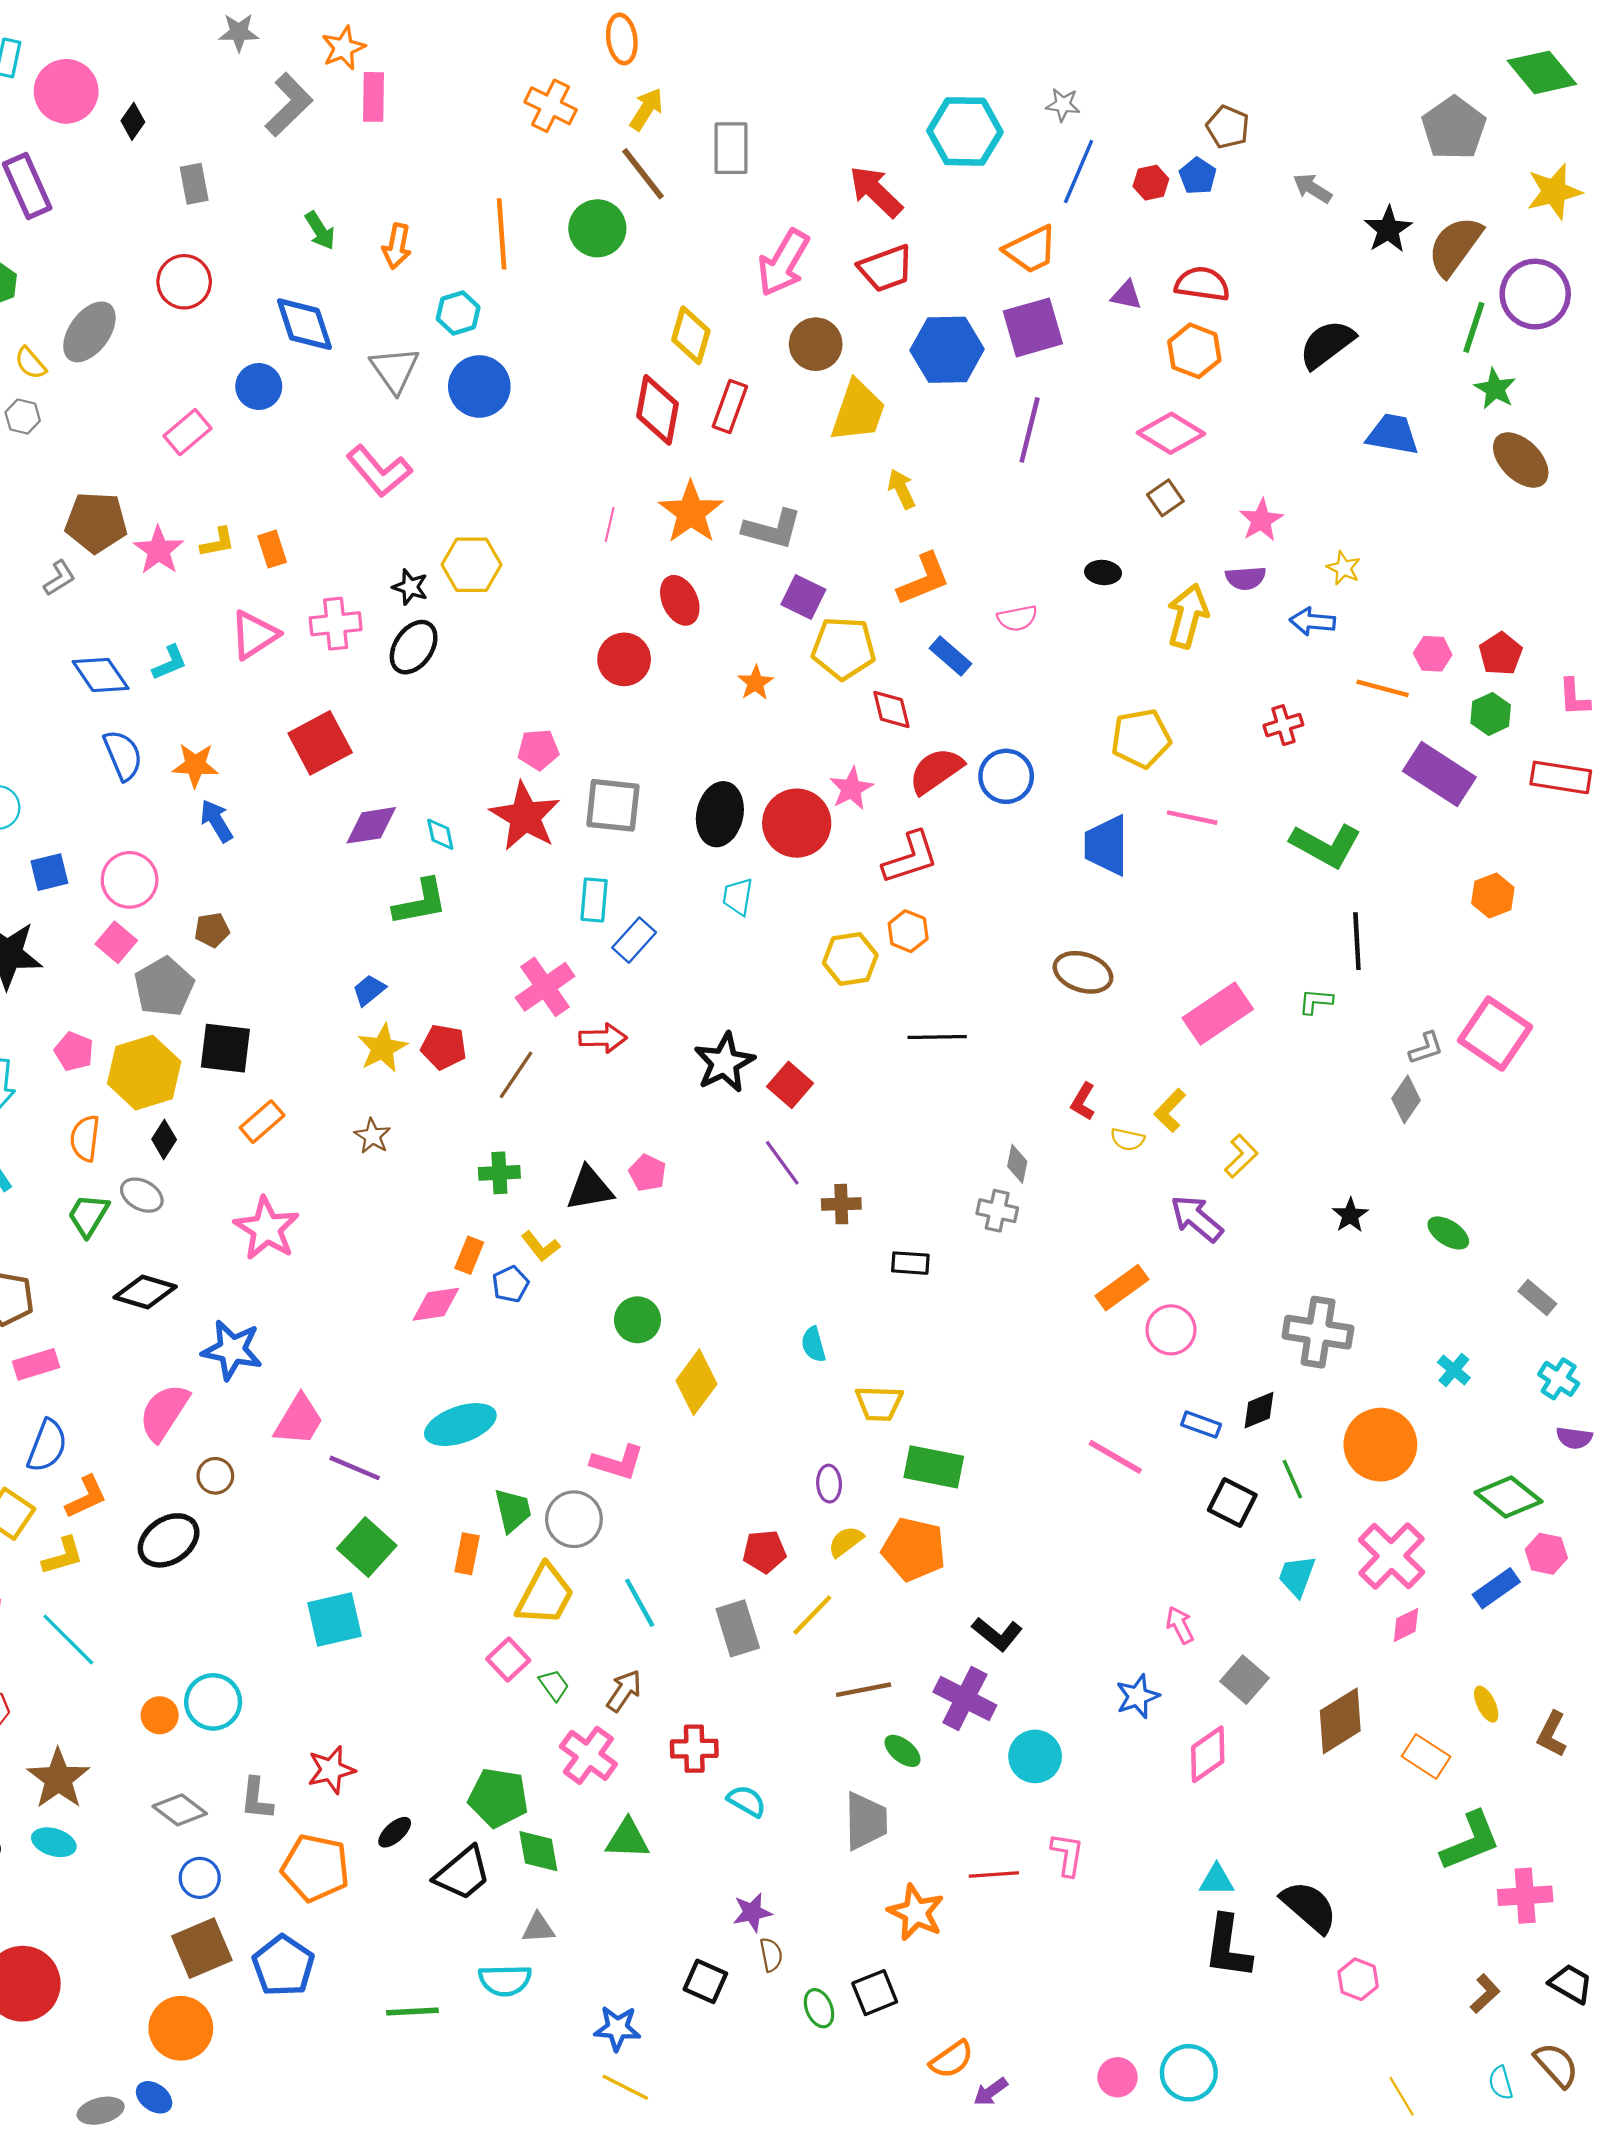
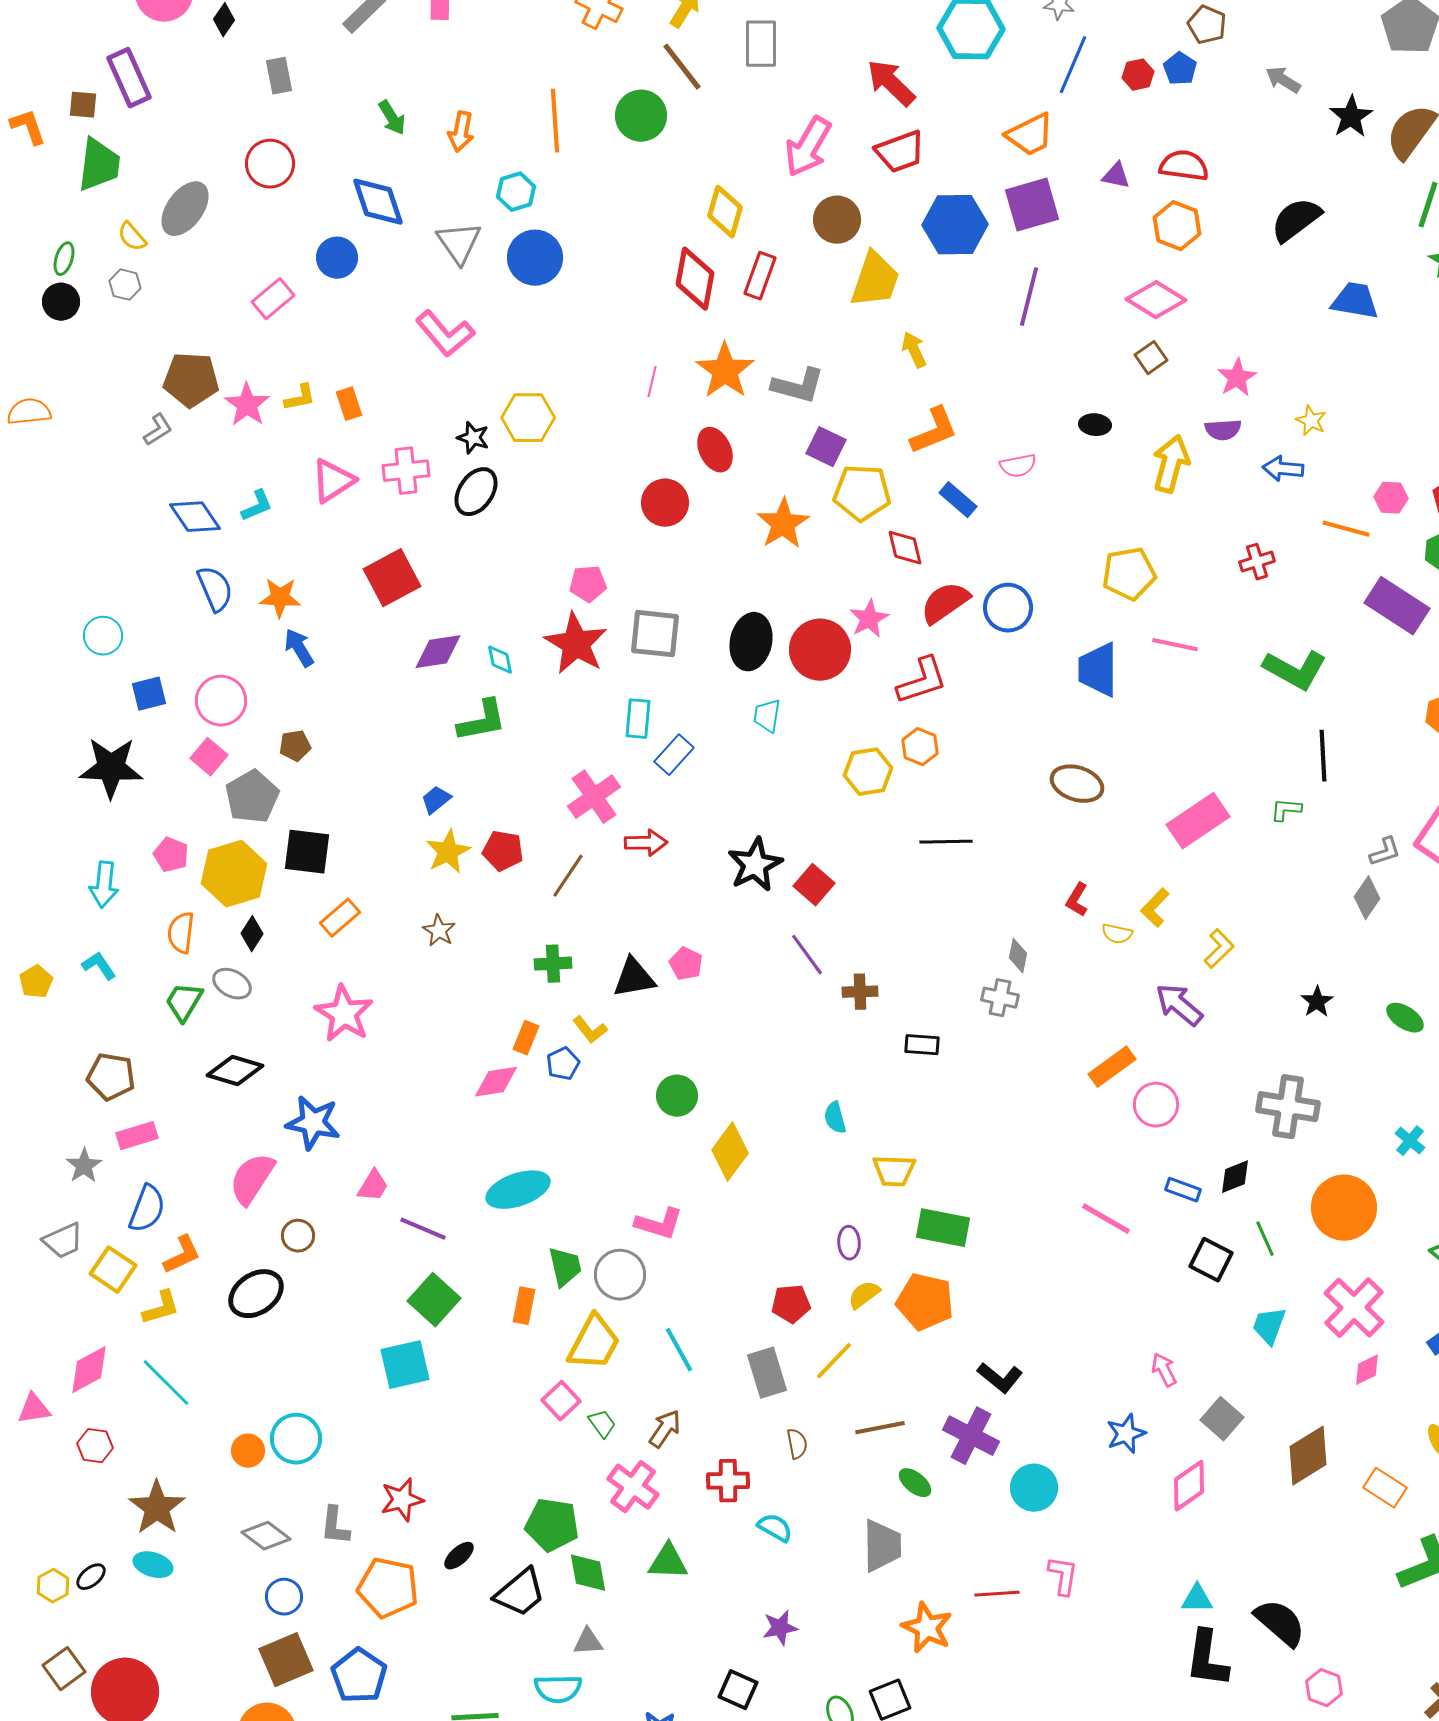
orange star: (756, 683) -> (783, 524), size x1.6
pink trapezoid: (299, 1420) -> (373, 1186), size x0.7
brown semicircle: (771, 1955) -> (797, 1444), moved

